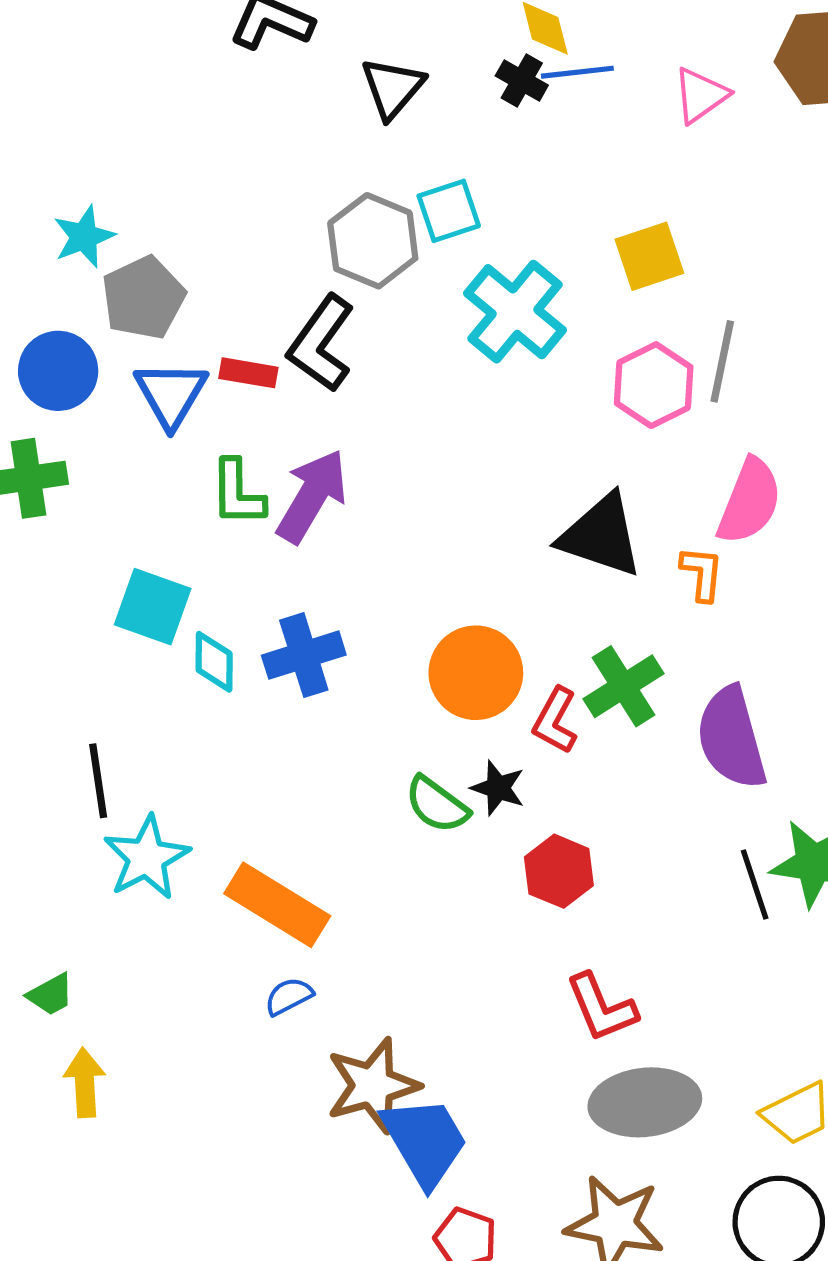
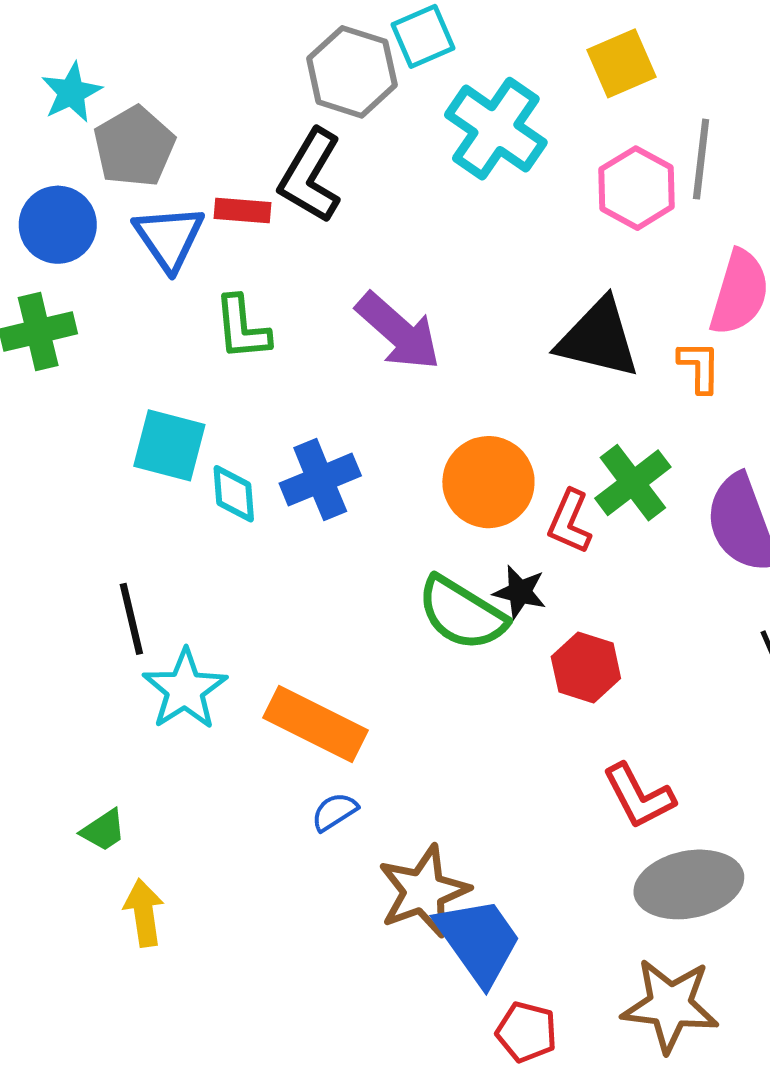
purple arrow: (312, 496) -> (398, 331), moved, turned 106
green semicircle: (437, 805) -> (462, 613), size x1.4

